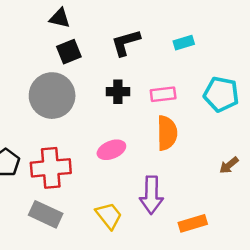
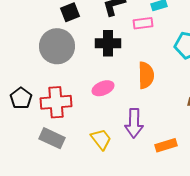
black cross: (118, 92) -> (108, 43), size x1.4
pink rectangle: (163, 94) -> (143, 23), moved

